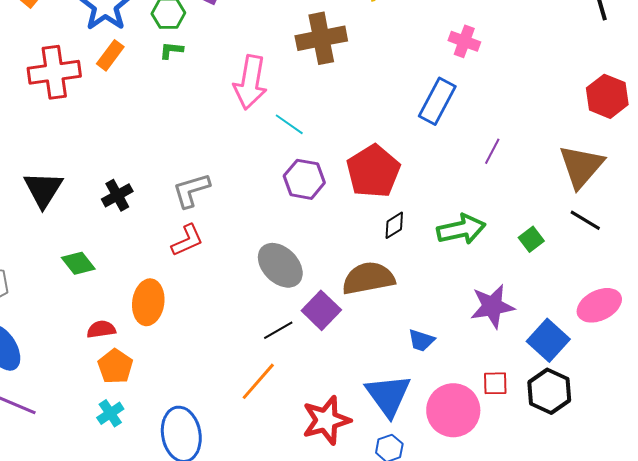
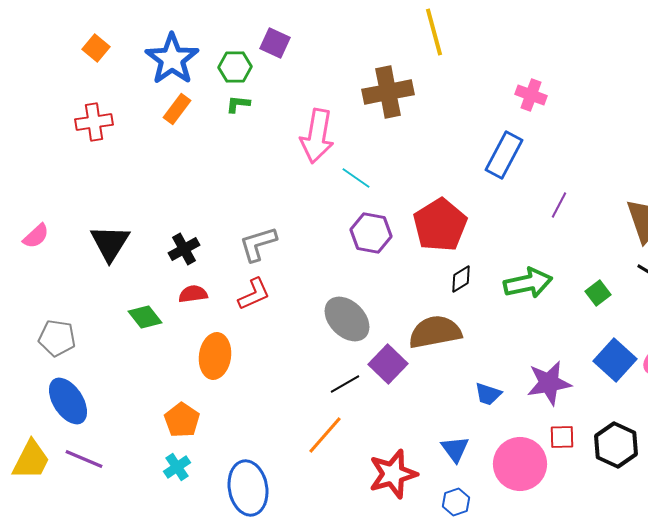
red cross: (54, 72) -> (94, 122), moved, size x0.7
purple star: (492, 306) -> (549, 383), moved
red semicircle: (101, 329) -> (193, 294), moved
blue square: (548, 340) -> (615, 360), moved
blue triangle: (388, 395) -> (455, 449), size x0.6

